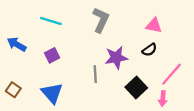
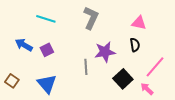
blue arrow: (17, 44) -> (24, 45), moved
black semicircle: (149, 50) -> (135, 45), turned -64
pink arrow: (163, 99) -> (147, 89), turned 128

